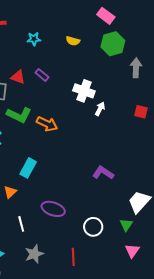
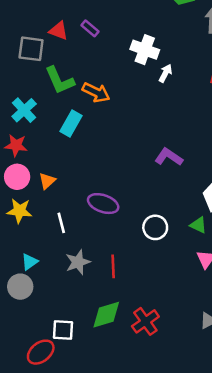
green L-shape: (19, 115) -> (60, 80), turned 40
cyan rectangle: (28, 168) -> (71, 124), moved
green triangle: (126, 225) -> (198, 225), turned -40
red line: (73, 257) -> (113, 266), moved

